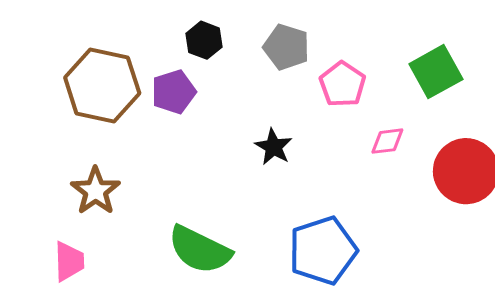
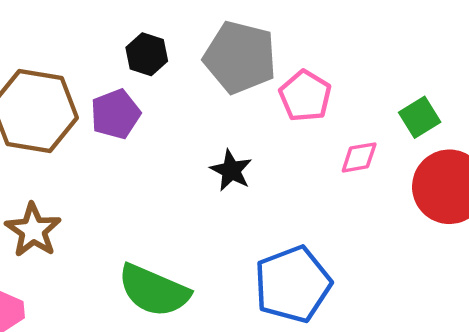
gray pentagon: (286, 47) -> (240, 57), size x1.4
green square: (436, 72) -> (420, 117), moved, size x0.7

